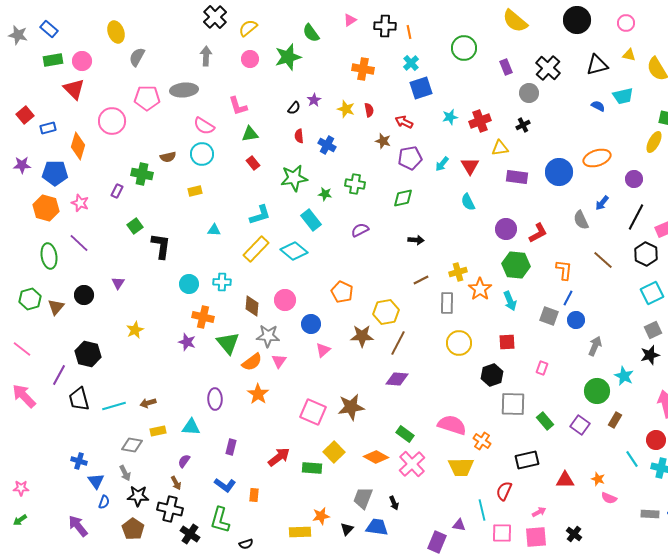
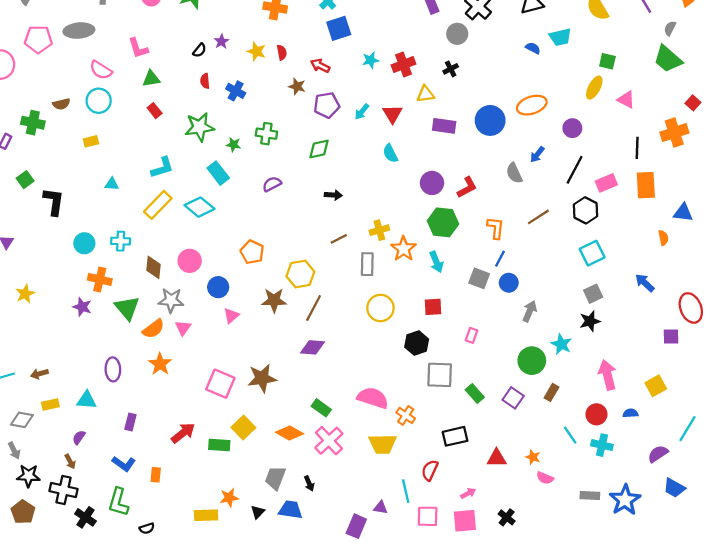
brown line: (603, 260) -> (538, 217), turned -75

